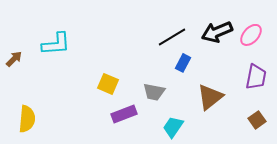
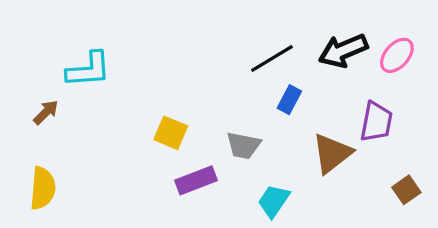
brown arrow: (14, 59) -> (46, 112), moved
purple trapezoid: (256, 77) -> (376, 122), moved

